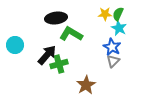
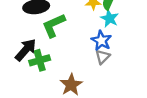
green L-shape: (71, 34) -> (54, 25), turned -55

